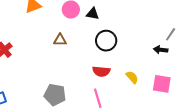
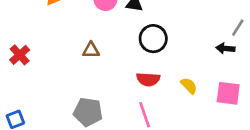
brown triangle: (60, 40) -> (91, 50), moved

